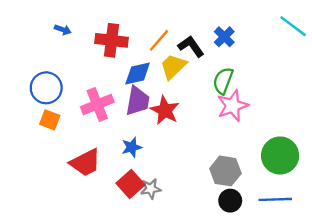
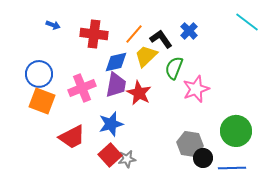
green semicircle: (223, 81) -> (174, 68), moved
orange square: (50, 120) -> (42, 101), size x1.5
blue star: (132, 147) -> (111, 124), size x1.4
black circle: (230, 201) -> (203, 158), moved

